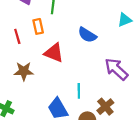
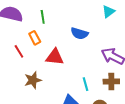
brown cross: (105, 107) -> (111, 82), moved, turned -35

